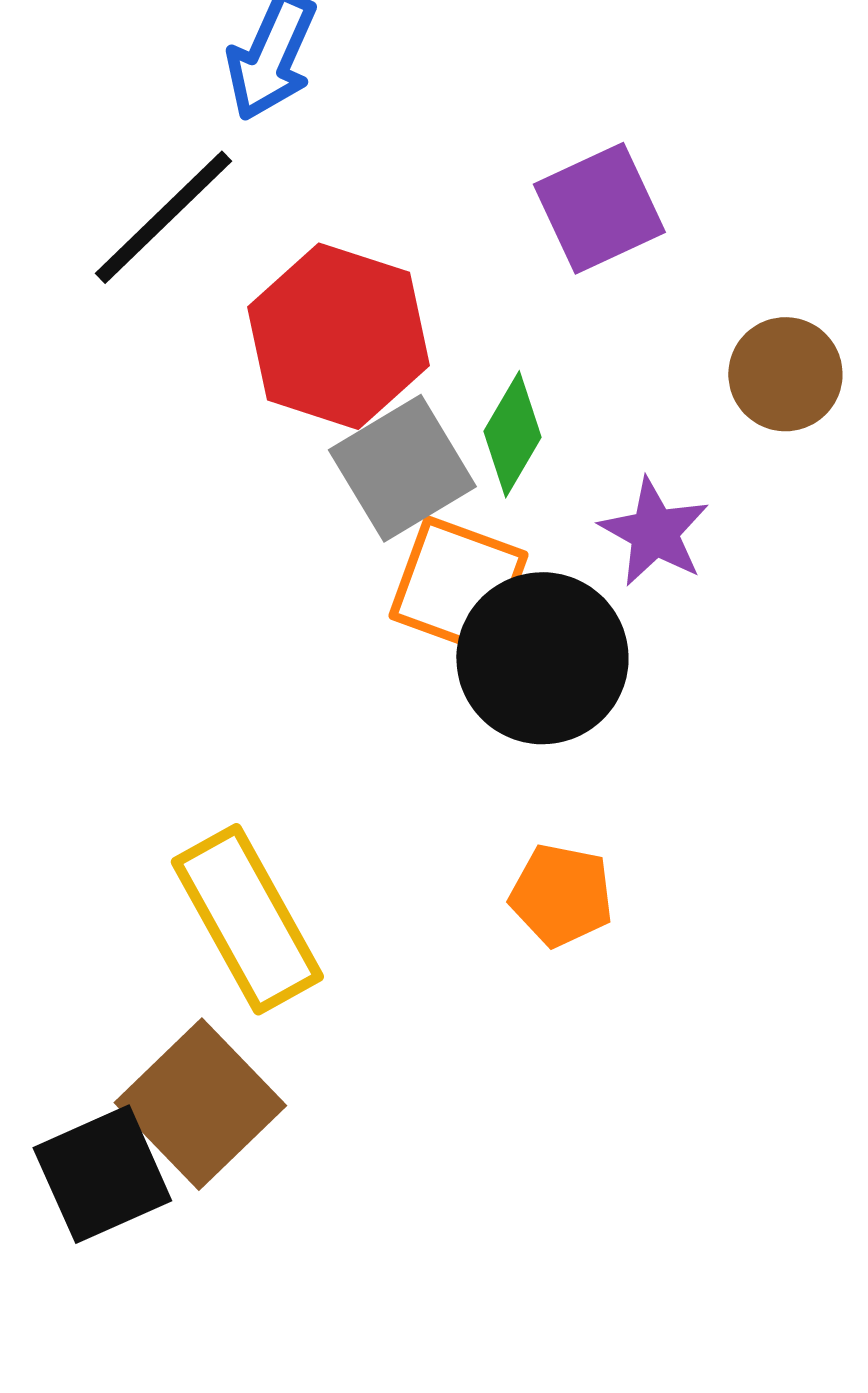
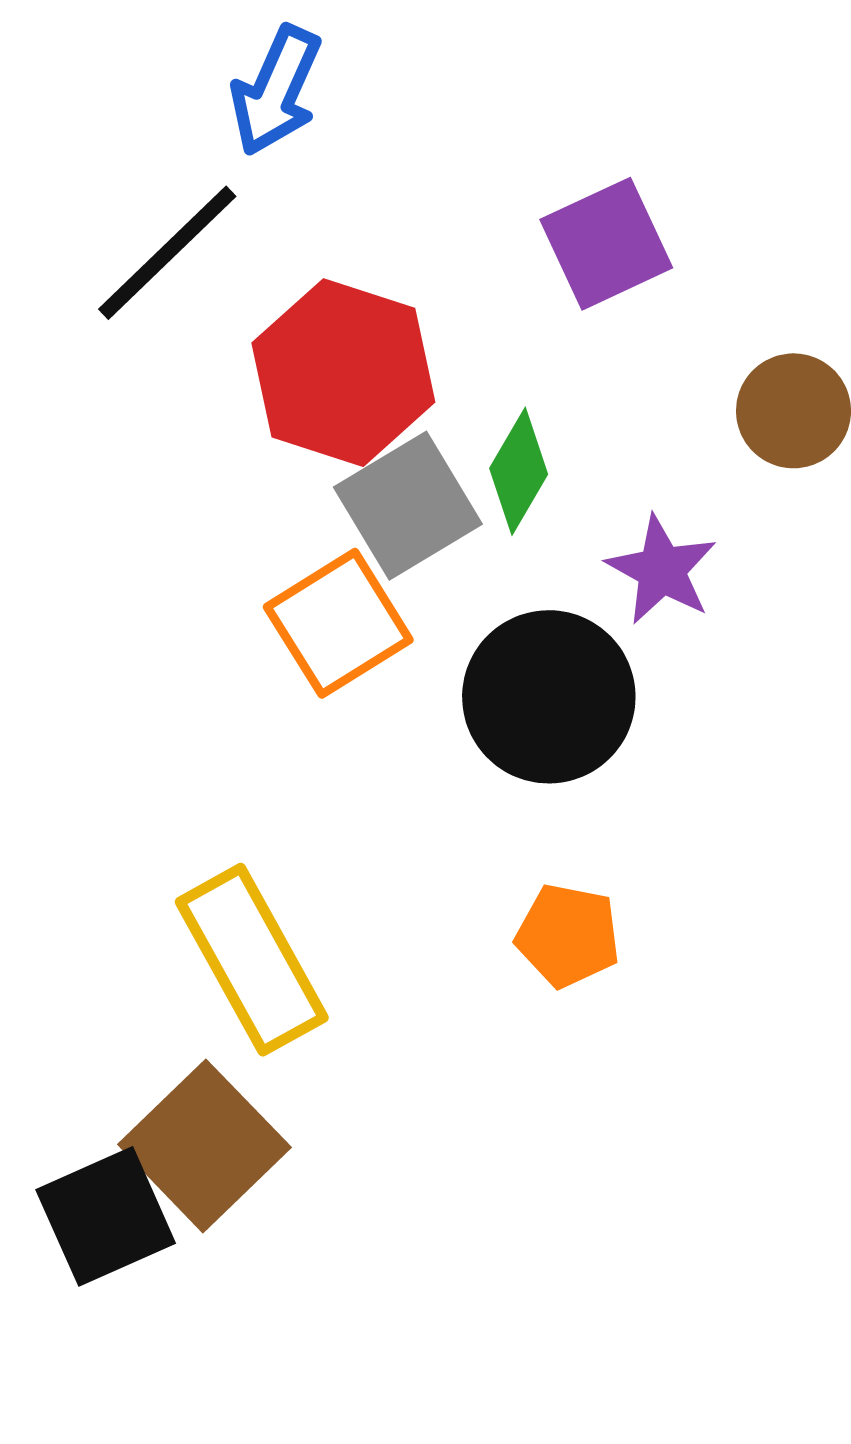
orange square: (458, 585) -> (338, 623), moved, turned 38

